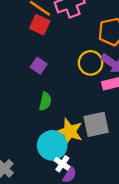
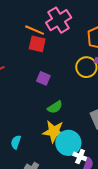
green semicircle: (45, 101) -> (55, 107), turned 56
yellow star: (70, 132) -> (54, 131), moved

